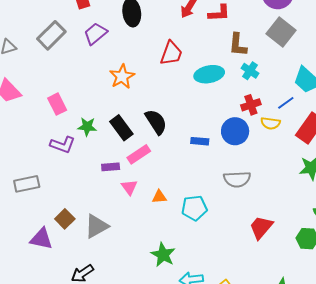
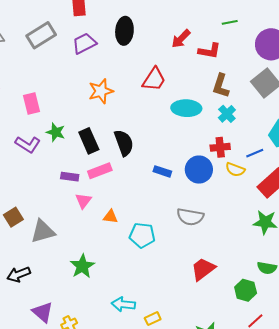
green star: (163, 255) -> (82, 266), moved

